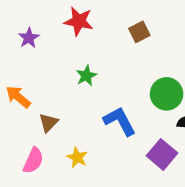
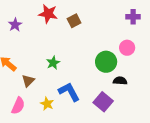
brown square: (139, 32) -> (74, 21), moved
green star: (86, 76) -> (53, 63), moved
blue L-shape: (120, 121) -> (69, 92), moved

